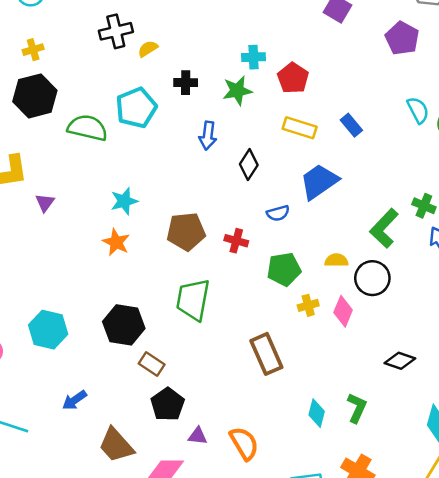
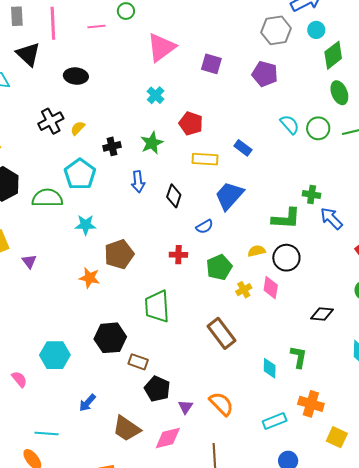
cyan cross: (253, 57) -> (156, 95), moved, turned -30
cyan star: (124, 201) -> (86, 225), moved, turned 30
green L-shape: (384, 228) -> (286, 218), turned -116
brown pentagon: (186, 232) -> (119, 254), moved
purple triangle: (198, 436) -> (185, 407), turned -49

